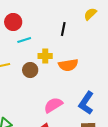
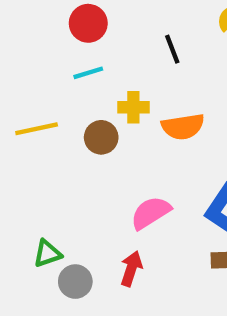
red circle: (13, 22) -> (88, 23), moved
black line: (63, 29) -> (172, 49), turned -32

